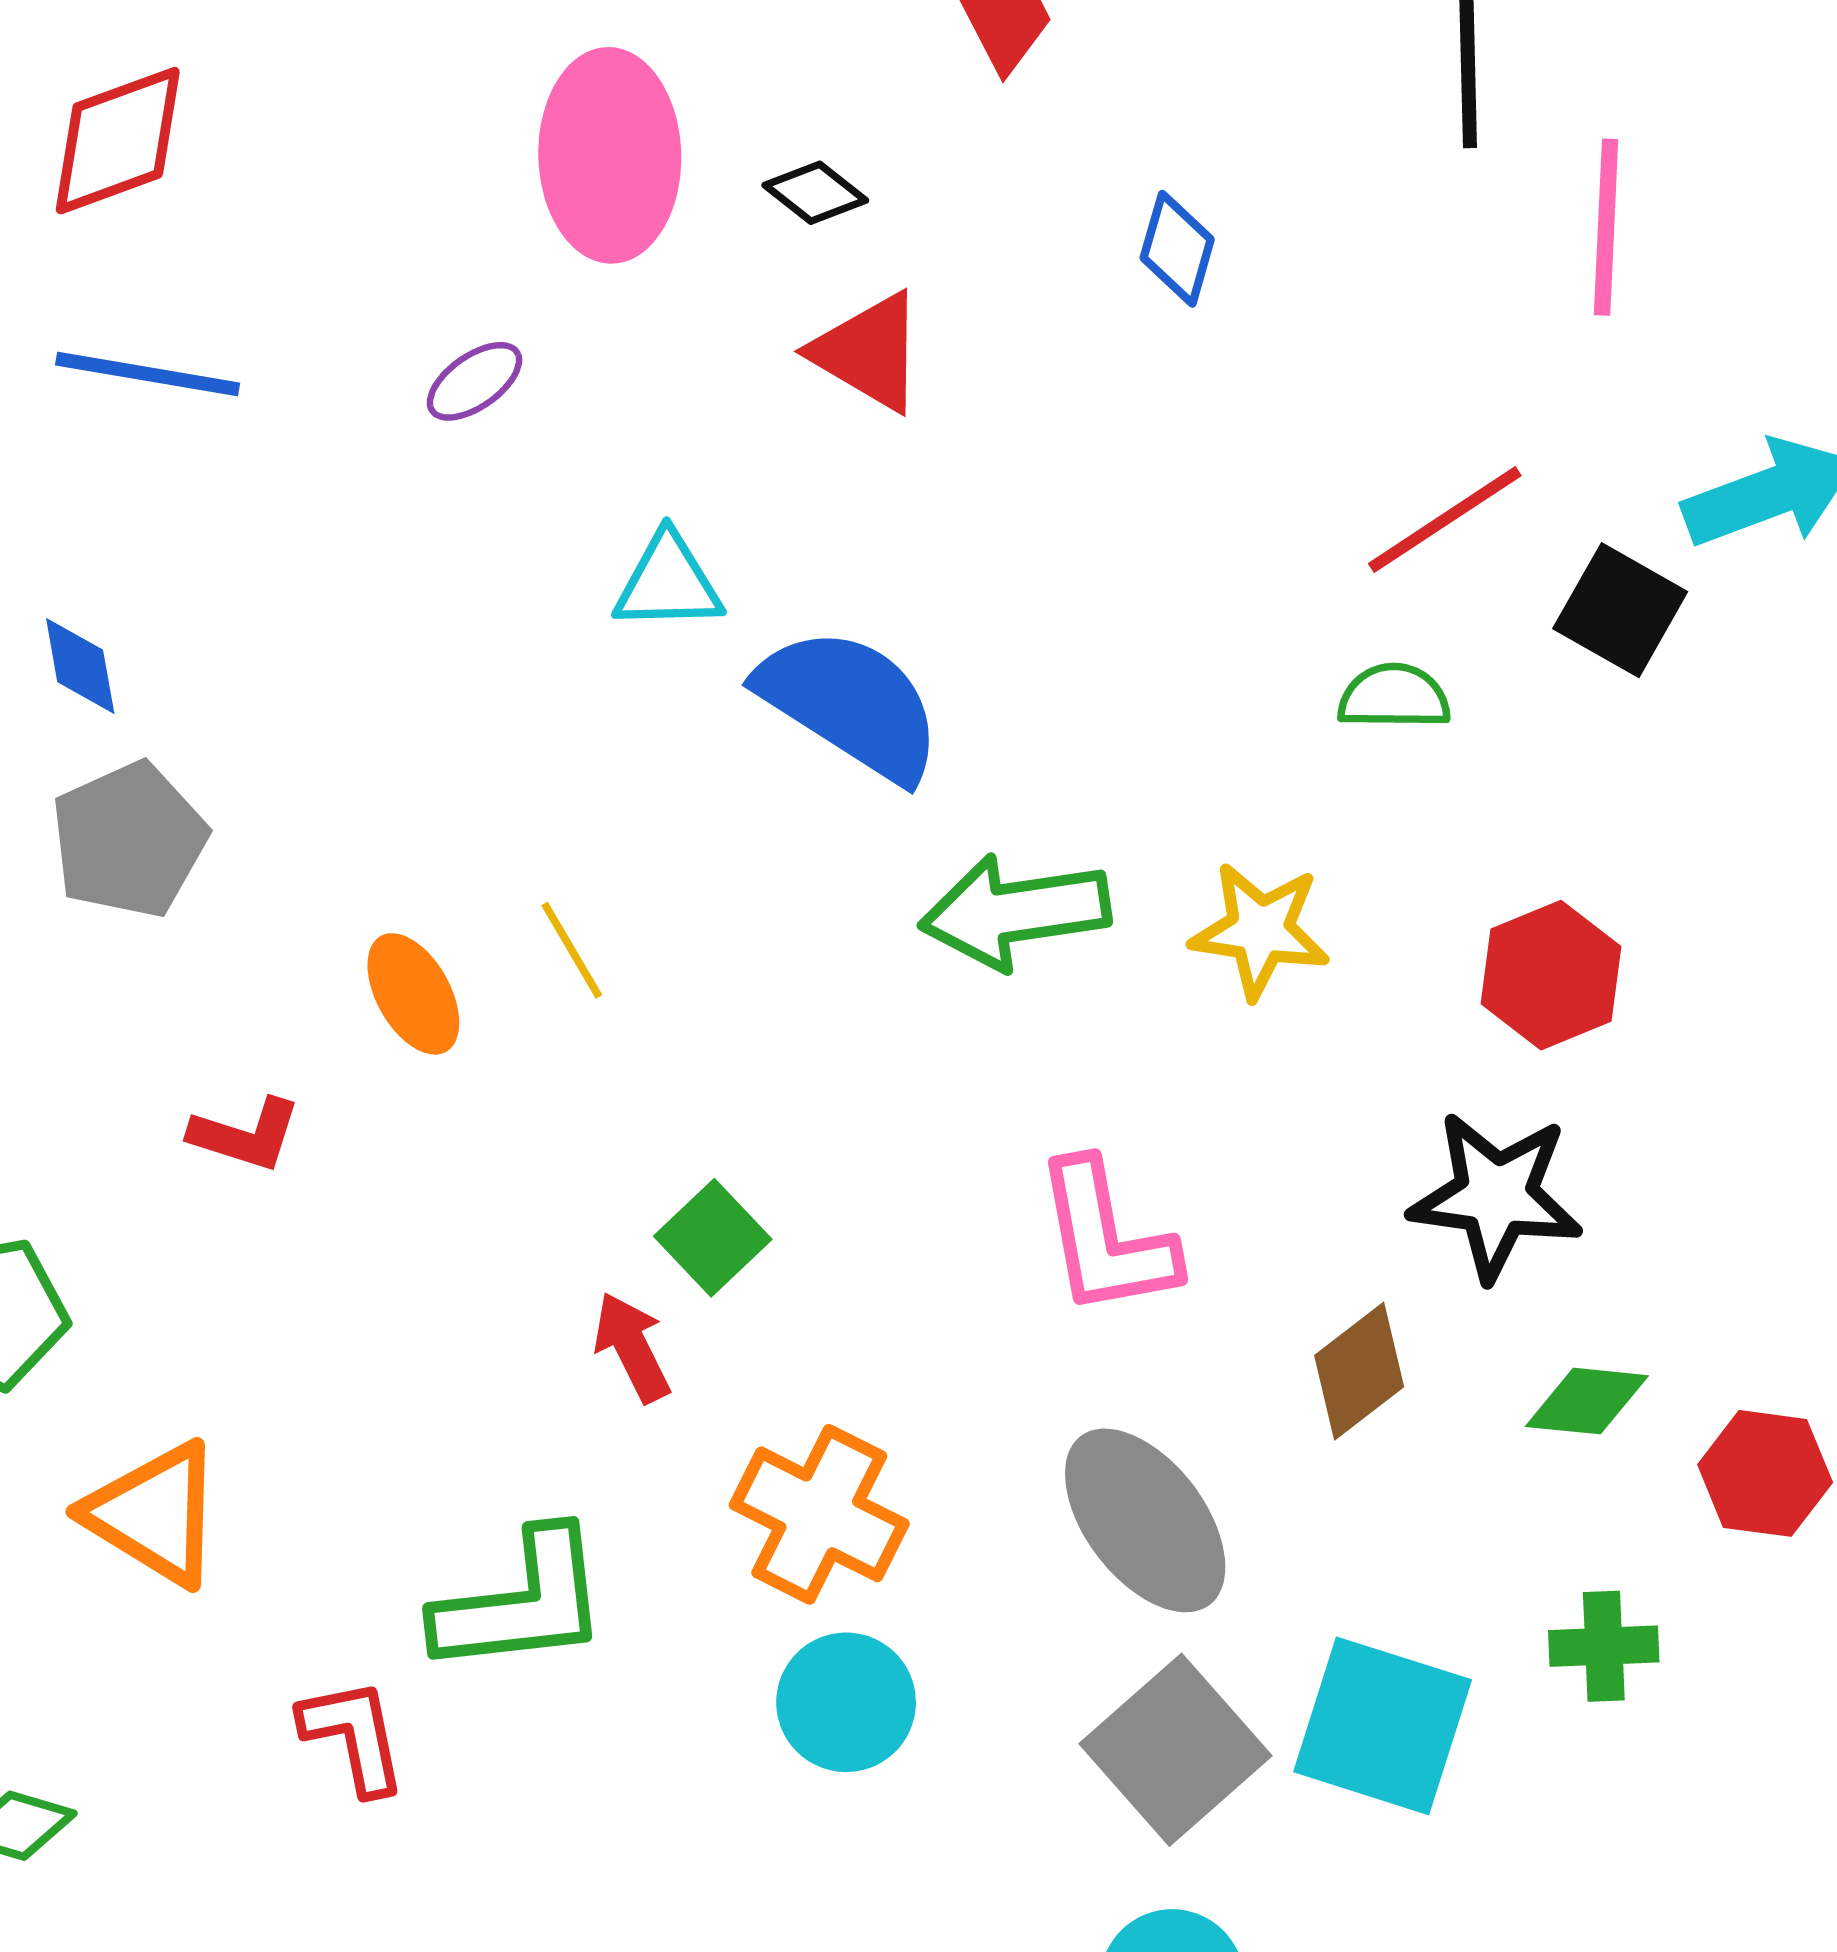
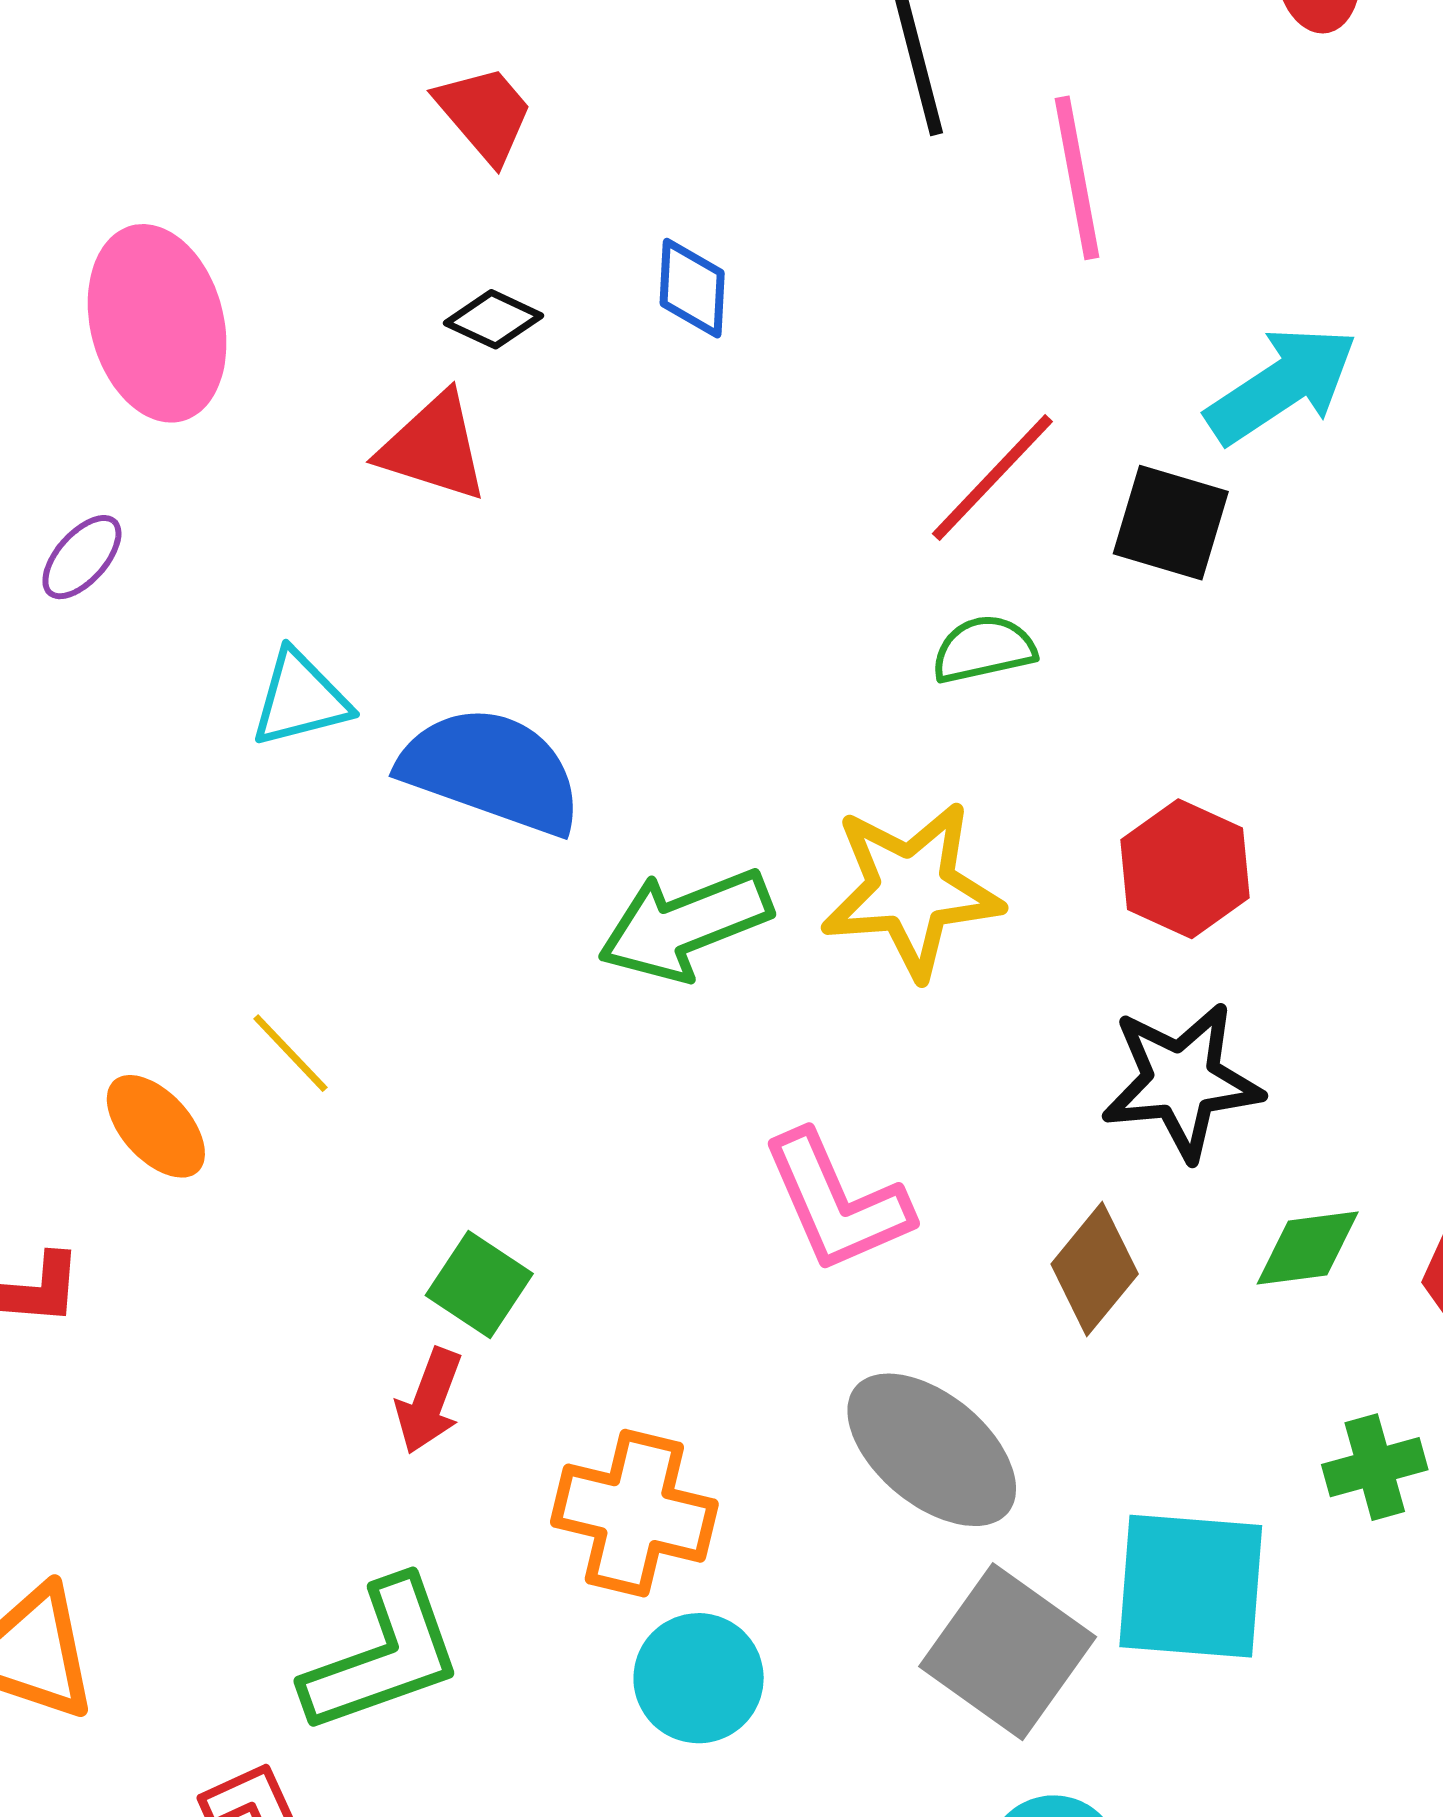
black diamond: (815, 193) -> (493, 319), moved
yellow star: (1260, 930) -> (911, 890), size x1.4
red arrow: (632, 1347) -> (429, 1401), turned -120

